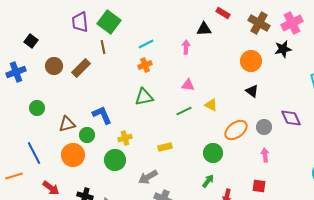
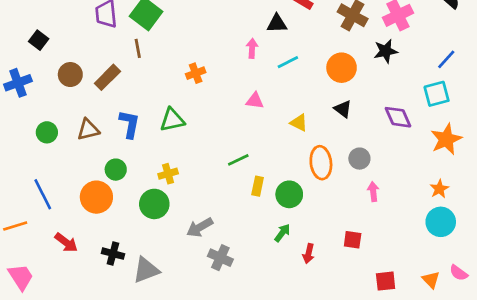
cyan line: (146, 44) -> (288, 62), moved
green triangle: (144, 97) -> (172, 120), moved
yellow triangle: (211, 105) -> (299, 123), moved
green line: (184, 111) -> (238, 160), moved
blue L-shape: (102, 115) -> (129, 124), moved, turned 35
purple diamond: (291, 118) -> (398, 117), moved
brown triangle: (67, 124) -> (88, 130), moved
orange ellipse: (236, 130) -> (321, 163), turned -60
yellow rectangle: (165, 147) -> (258, 186), moved, turned -64
pink arrow: (265, 155) -> (373, 192), moved

